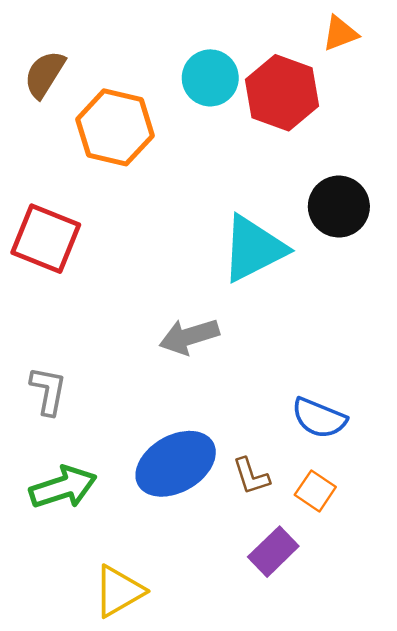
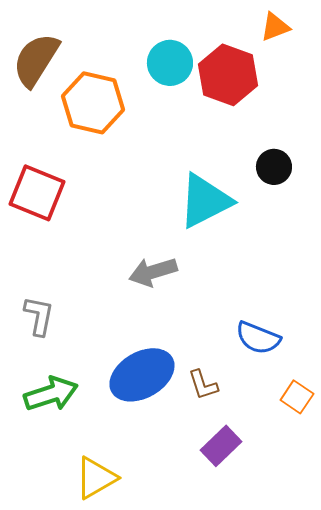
brown semicircle: (45, 74) -> (36, 60), size x1.4
black circle: (339, 207) -> (274, 167), size x0.7
orange square: (315, 491) -> (297, 397), moved

